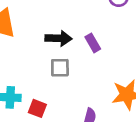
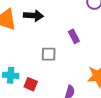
black arrow: (59, 38) -> (33, 16), moved

